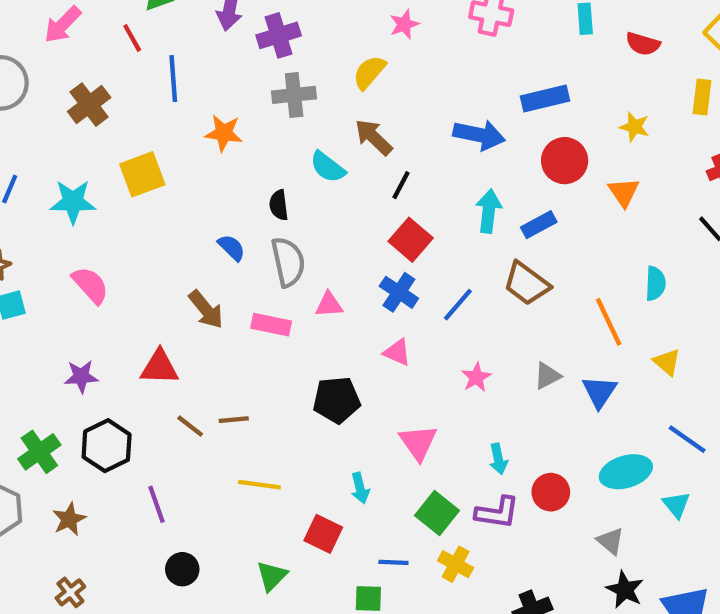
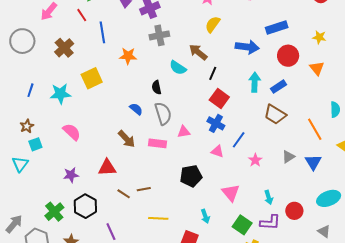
yellow semicircle: (369, 72) -> (213, 24), moved
blue line: (458, 305) -> (239, 140), moved

